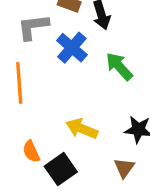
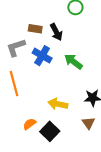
orange semicircle: (31, 151) -> (29, 124), turned 88

